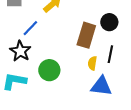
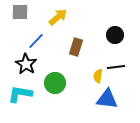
brown rectangle: (86, 35) -> (76, 47), moved, size x0.7
black line: (110, 54) -> (116, 67), turned 72

